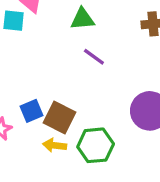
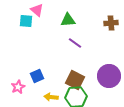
brown square: (59, 117) -> (75, 80), moved

